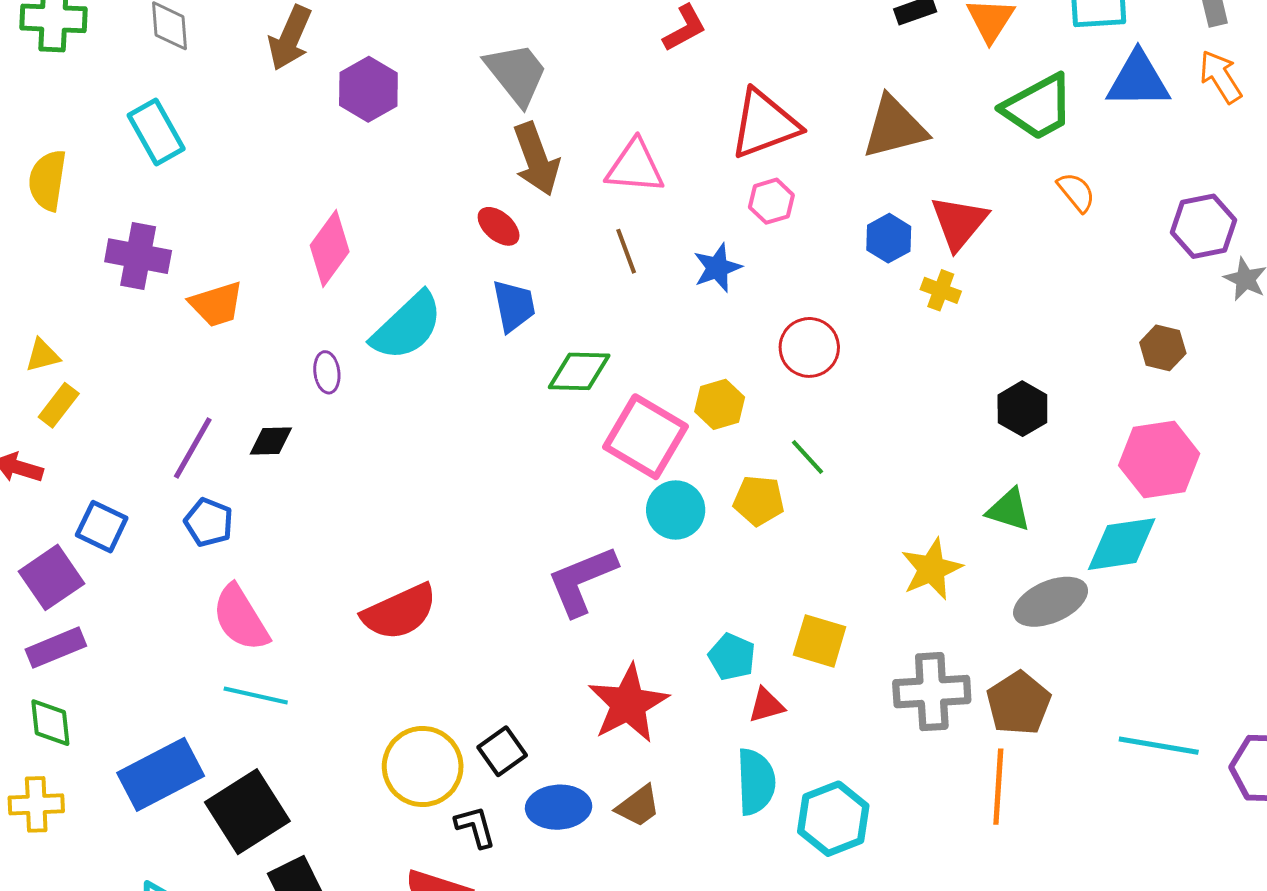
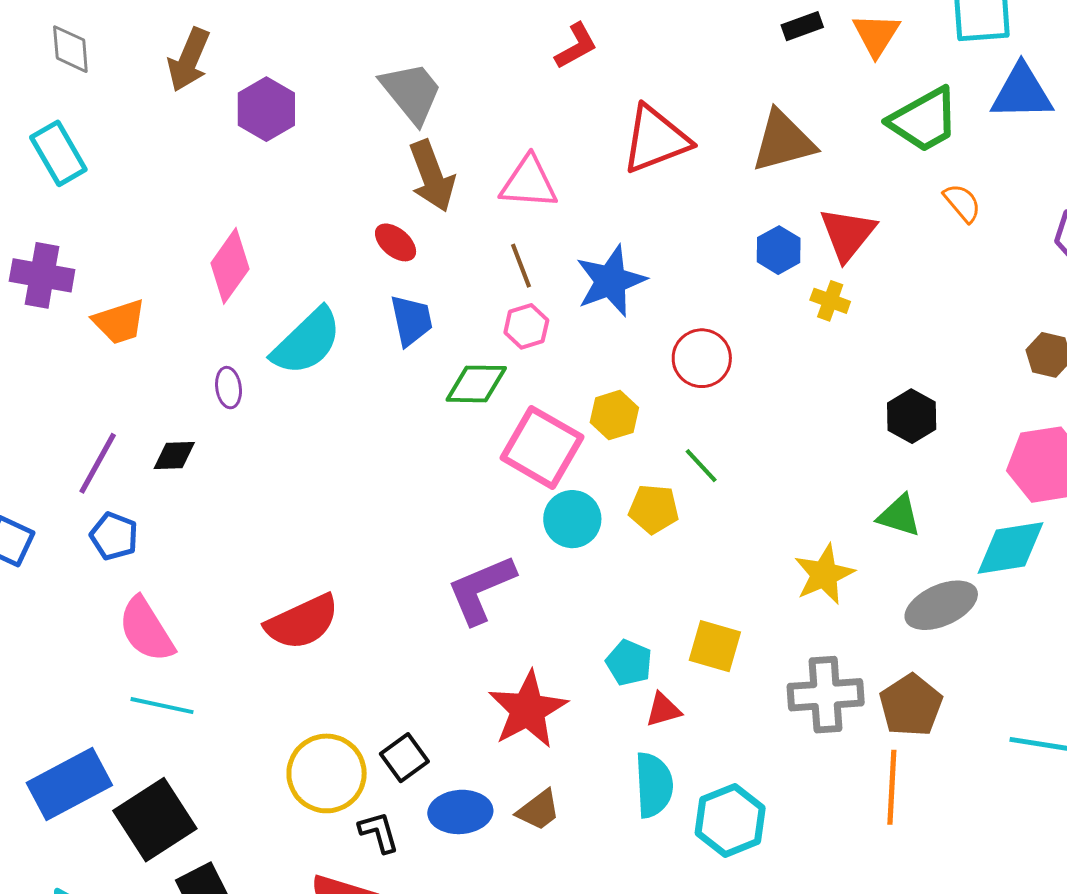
pink hexagon: (771, 201) -> (526, 326), moved
blue star: (717, 268) -> (611, 281), size x1.5

